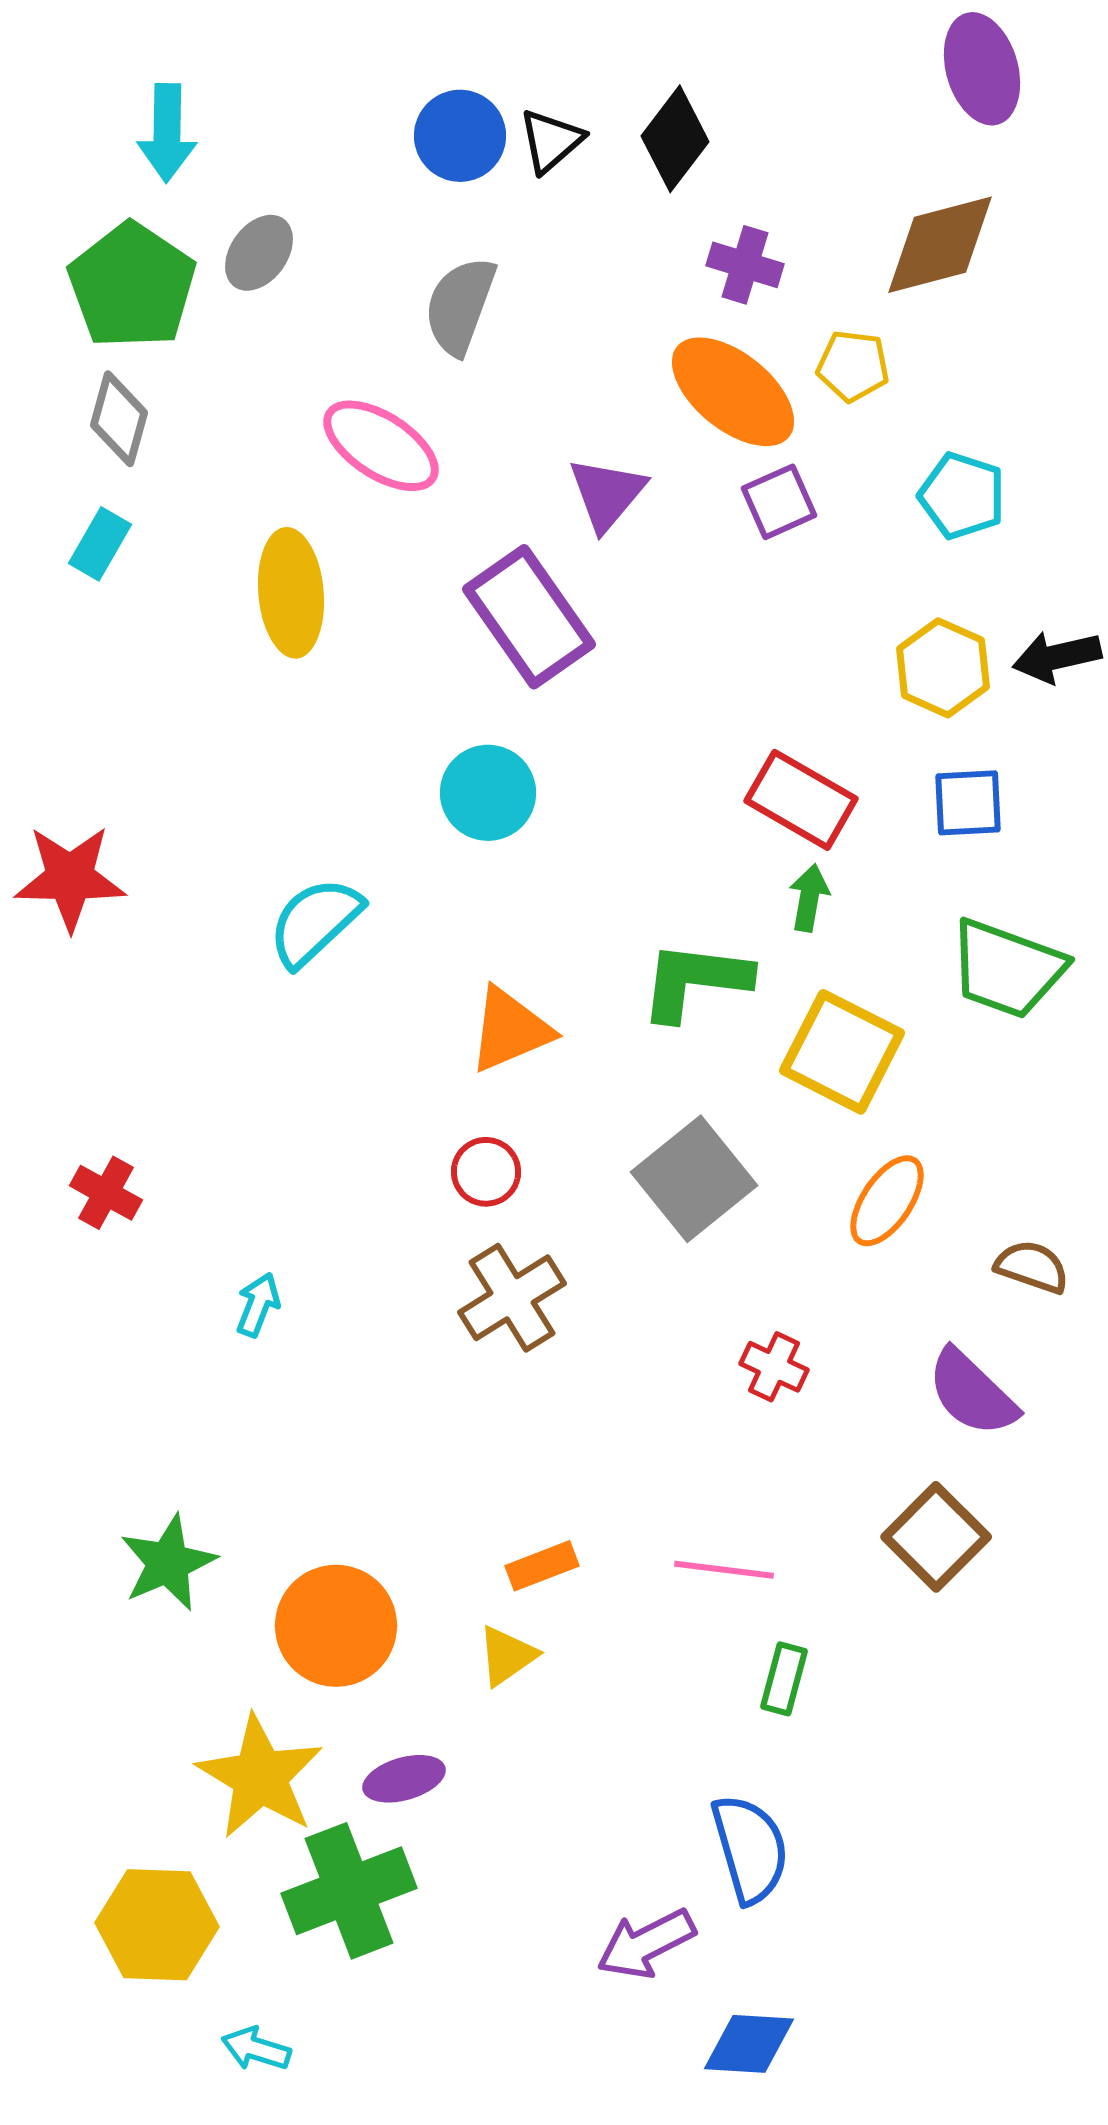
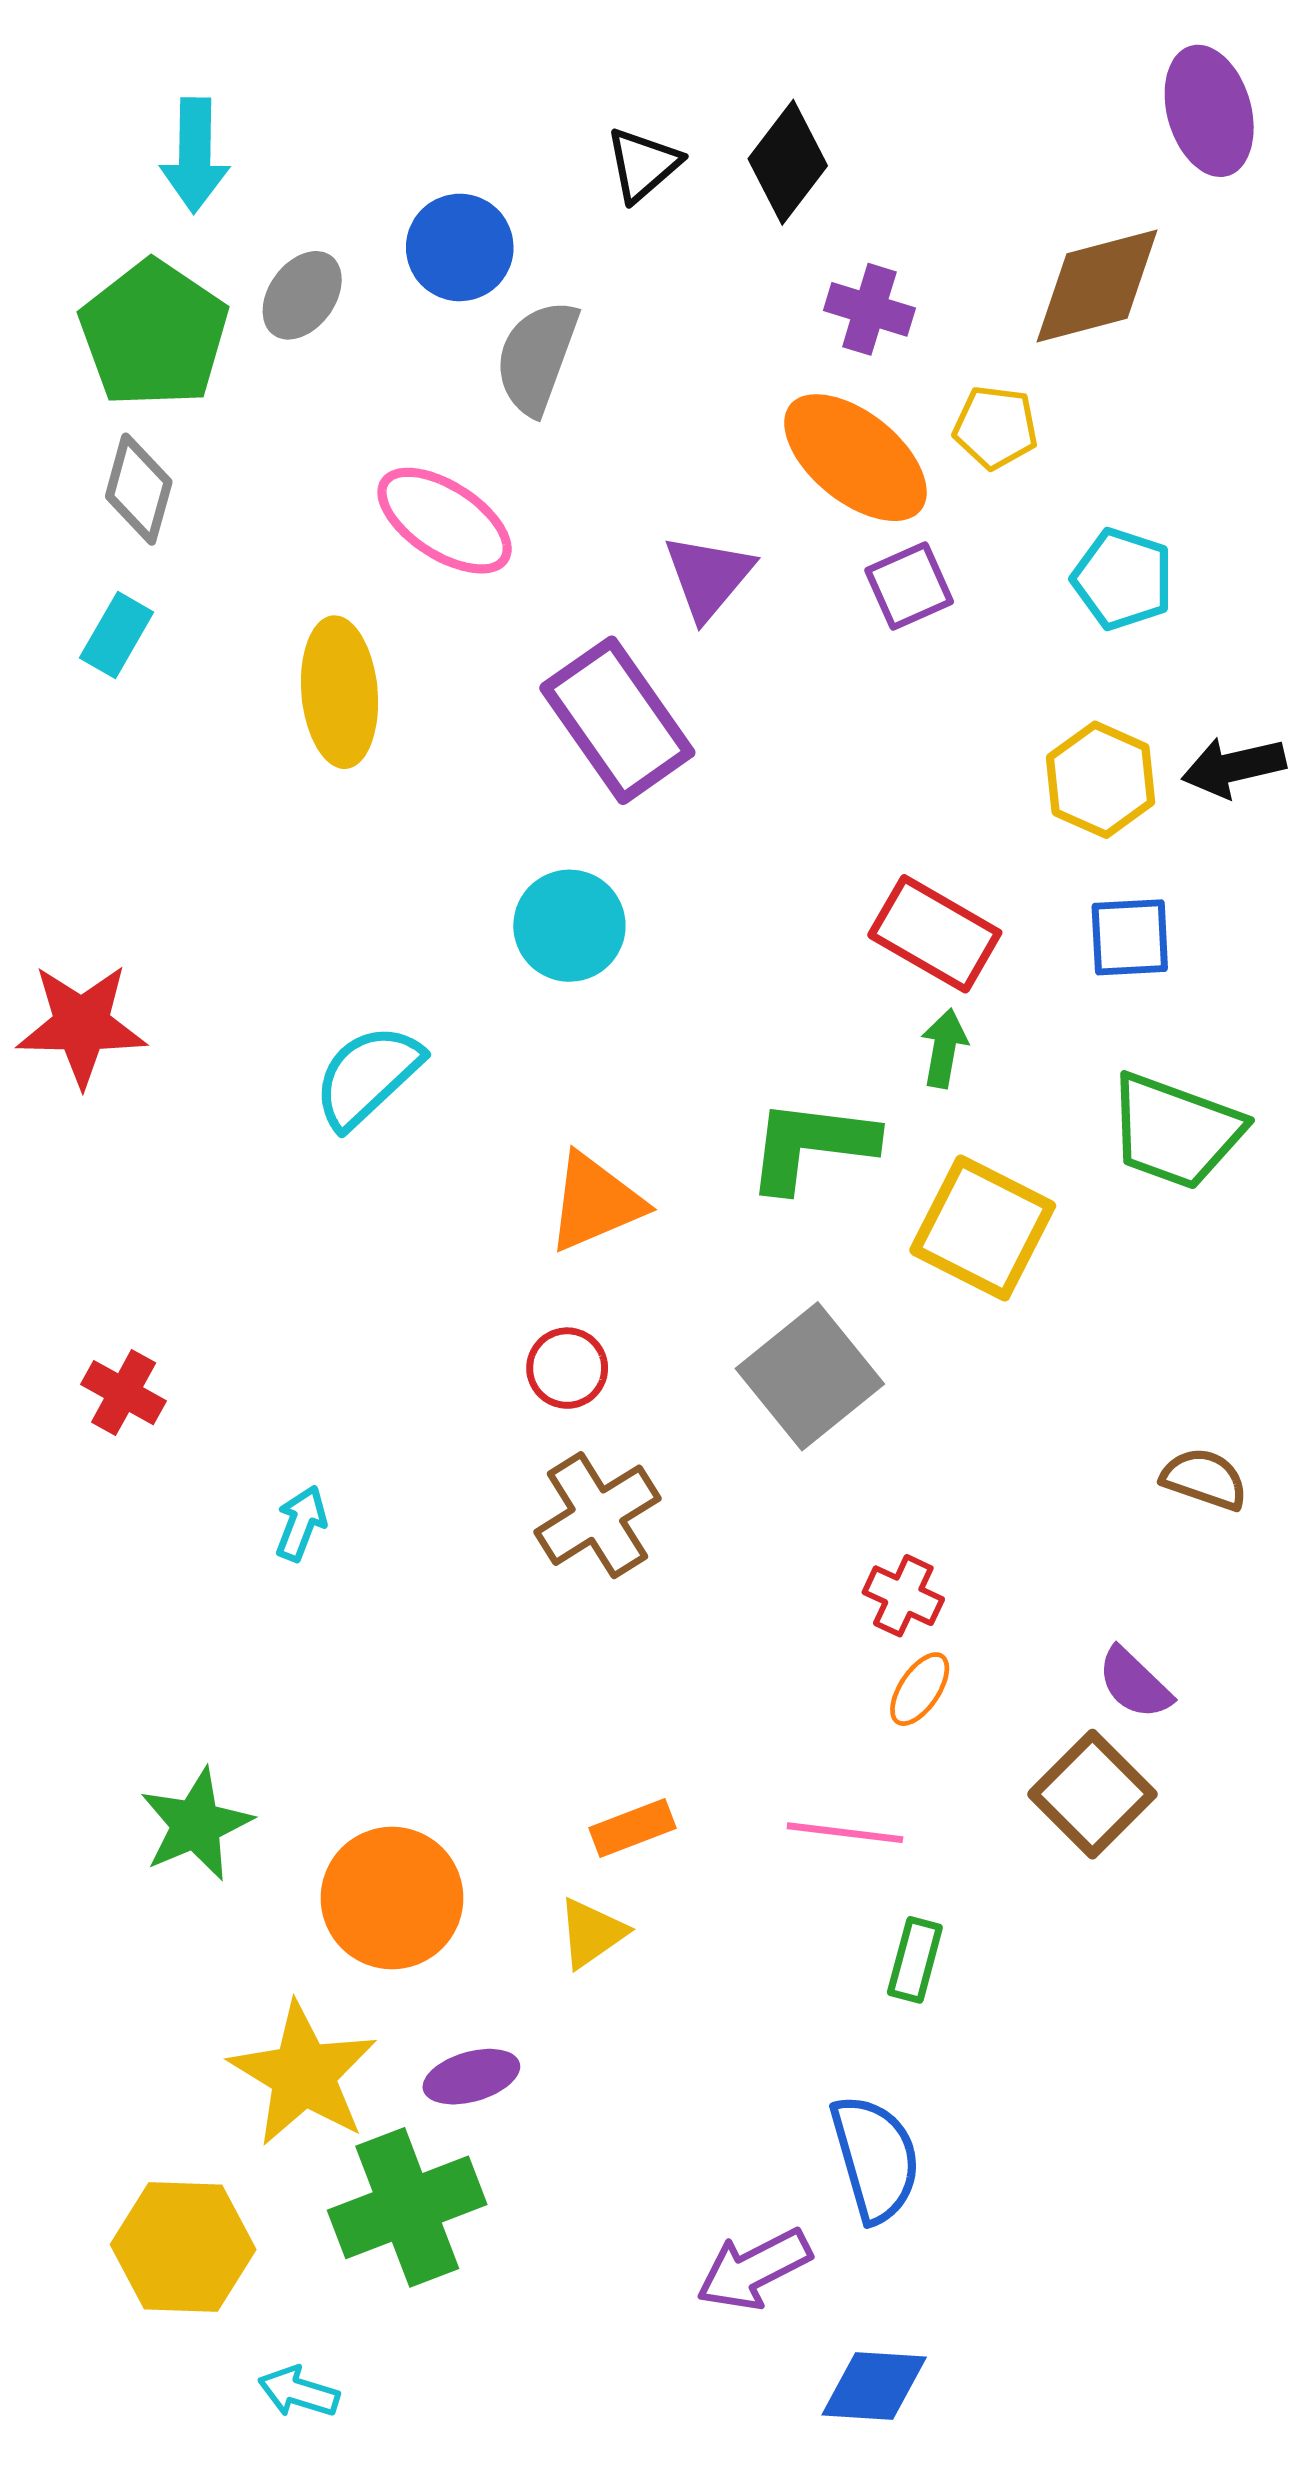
purple ellipse: (982, 69) -> (1209, 111), moved
blue circle: (460, 136) -> (460, 247), moved
orange ellipse: (887, 1201) -> (920, 1689), moved, size x0.7
purple semicircle: (972, 1393) -> (1134, 1683), moved, size x0.7

